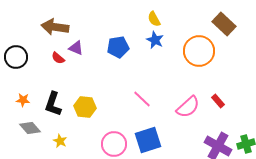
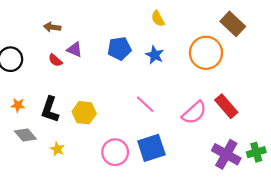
brown arrow: (55, 27) -> (52, 27), size x0.6
blue star: (155, 40) -> (155, 55), moved
red rectangle: (218, 101) -> (226, 106), size x1.6

